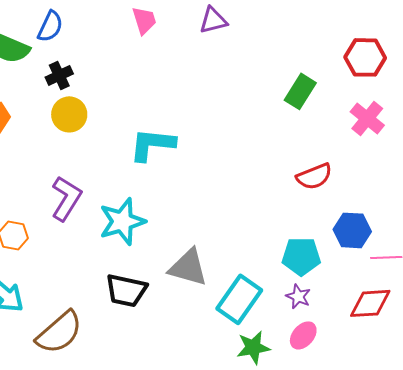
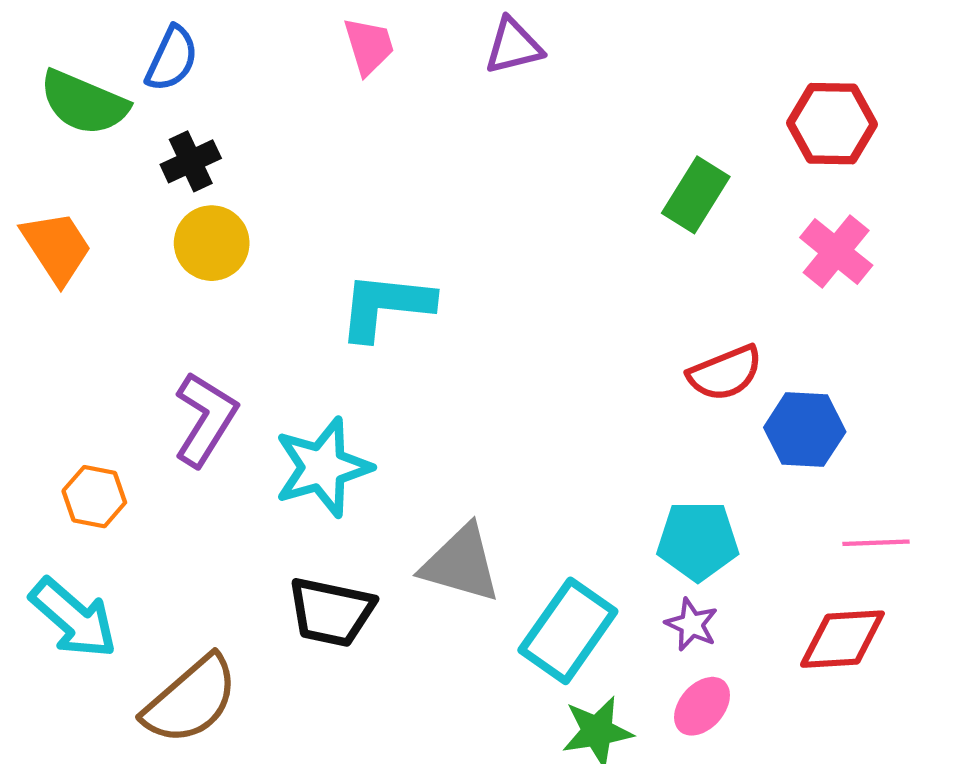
blue hexagon: (352, 230) -> (805, 430), moved

